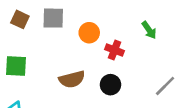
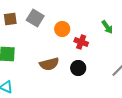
gray square: (53, 18) -> (35, 18), turned 30
brown square: (20, 19) -> (10, 19), turned -32

